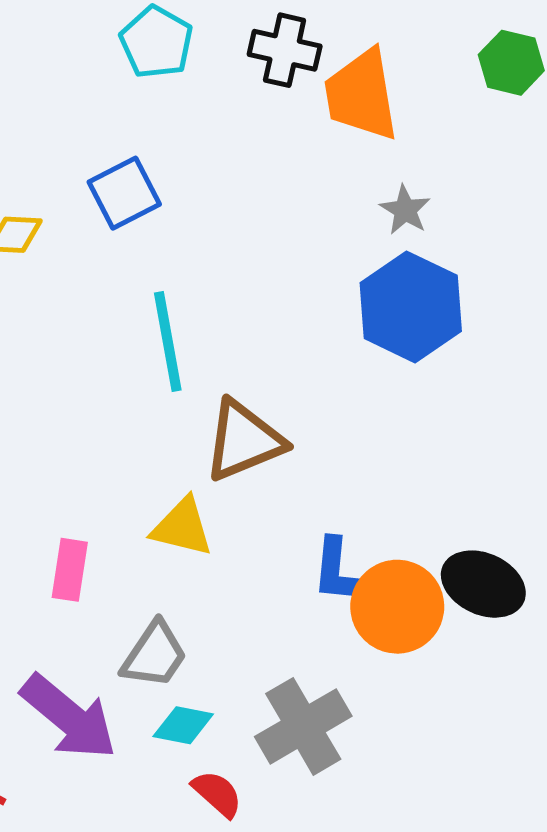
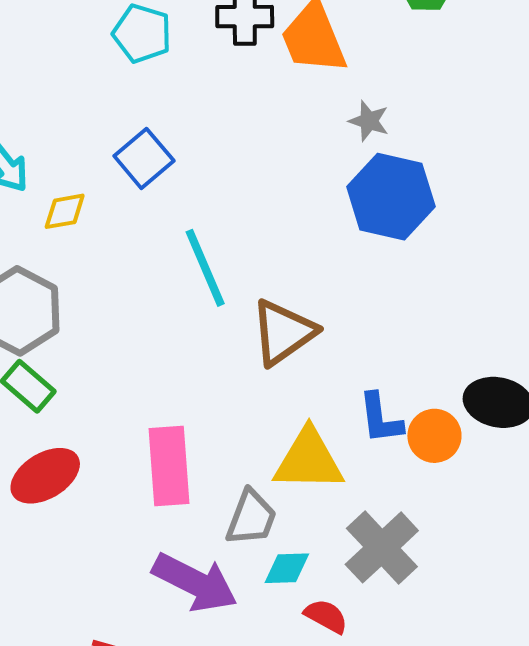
yellow triangle: (182, 527) -> (309, 460), moved, size x1.4
pink rectangle: (70, 570) -> (169, 466), size x1.6
orange circle: (397, 607) -> (434, 436), size x0.7

